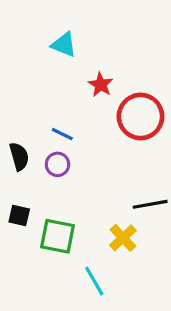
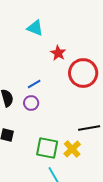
blue line: (62, 134) -> (34, 84), turned -56
green square: (57, 236) -> (47, 148), moved

